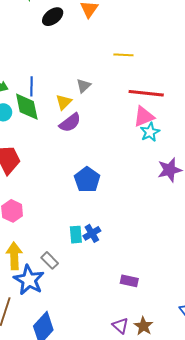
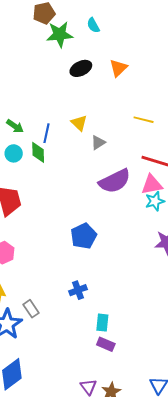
yellow triangle: (64, 102) -> (79, 123), moved, turned -42
green diamond: (27, 107) -> (38, 152), size x0.7
purple semicircle: (70, 123) -> (115, 181), moved, size x1.4
cyan rectangle: (76, 235) -> (102, 323), moved

